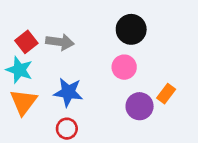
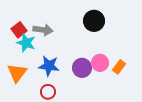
pink circle: (124, 67) -> (100, 63), moved
cyan star: (19, 70) -> (26, 43), moved
purple circle: (140, 106) -> (82, 68), moved

